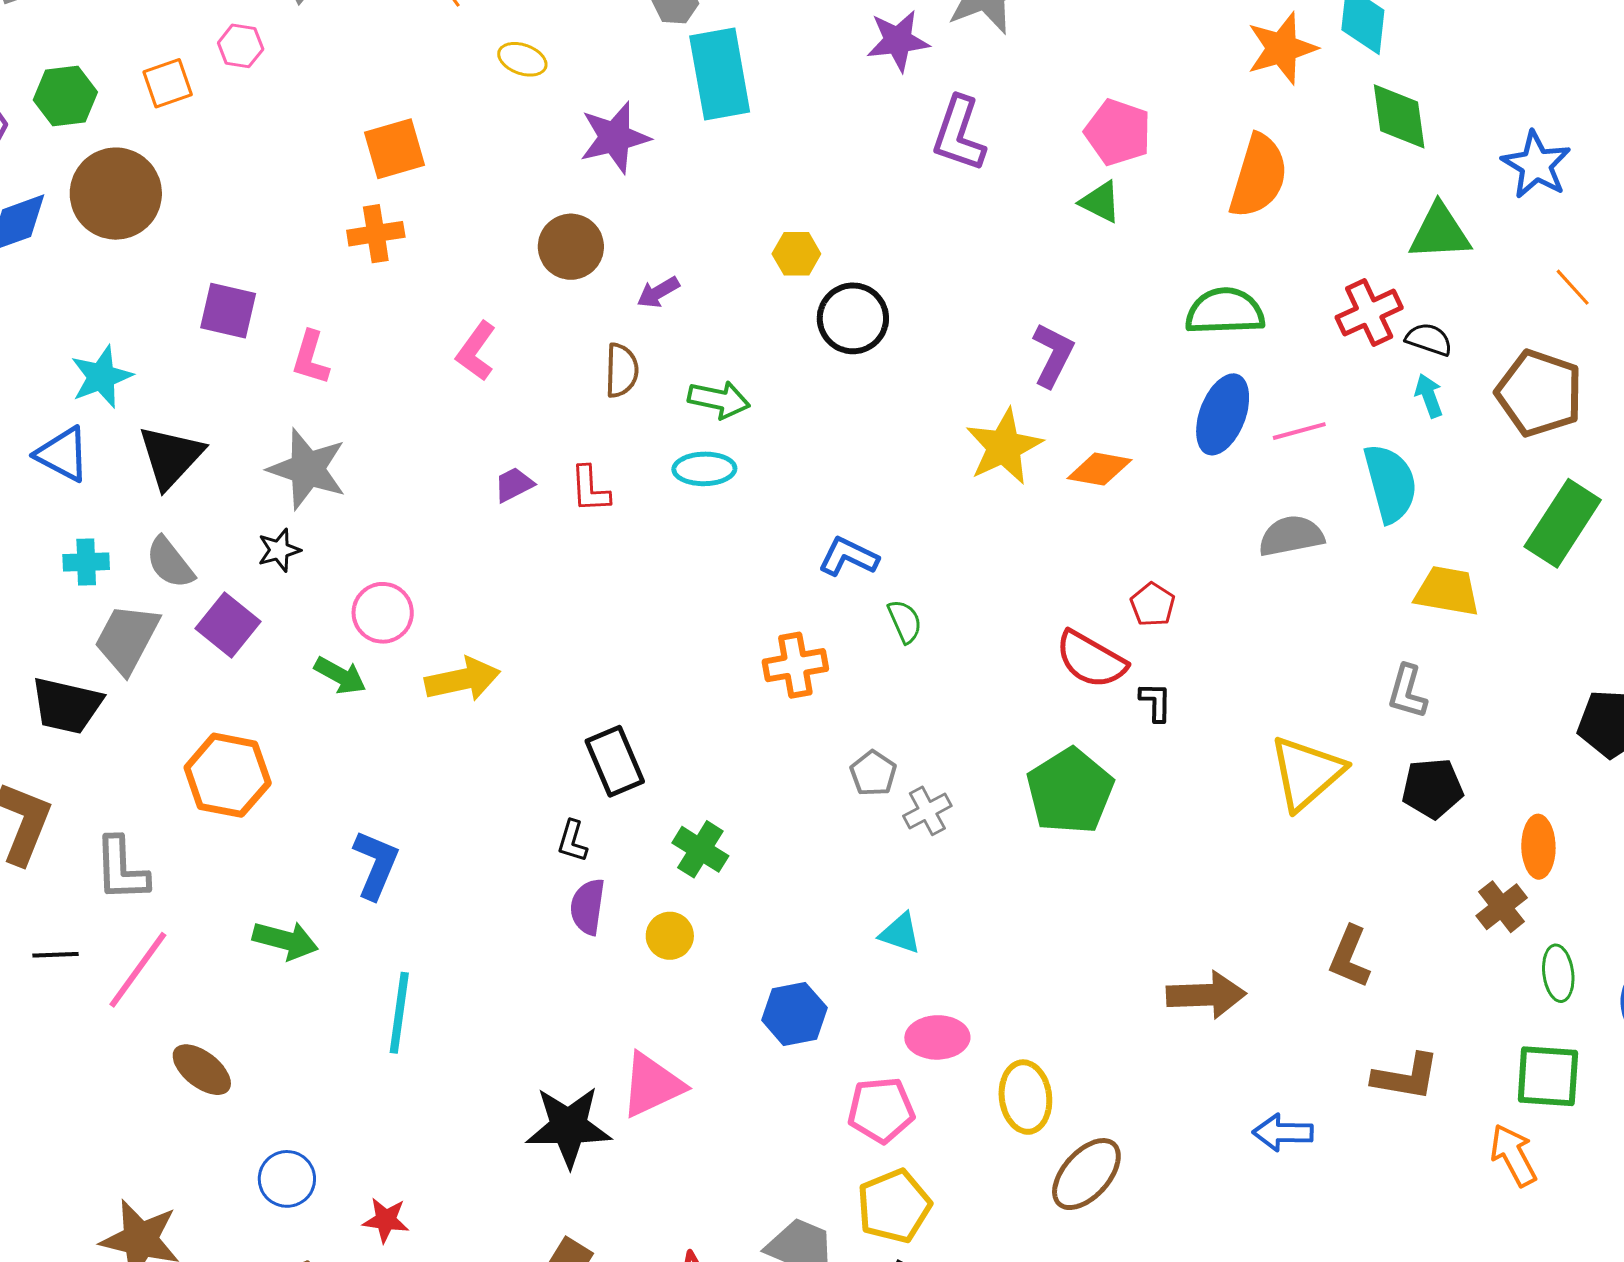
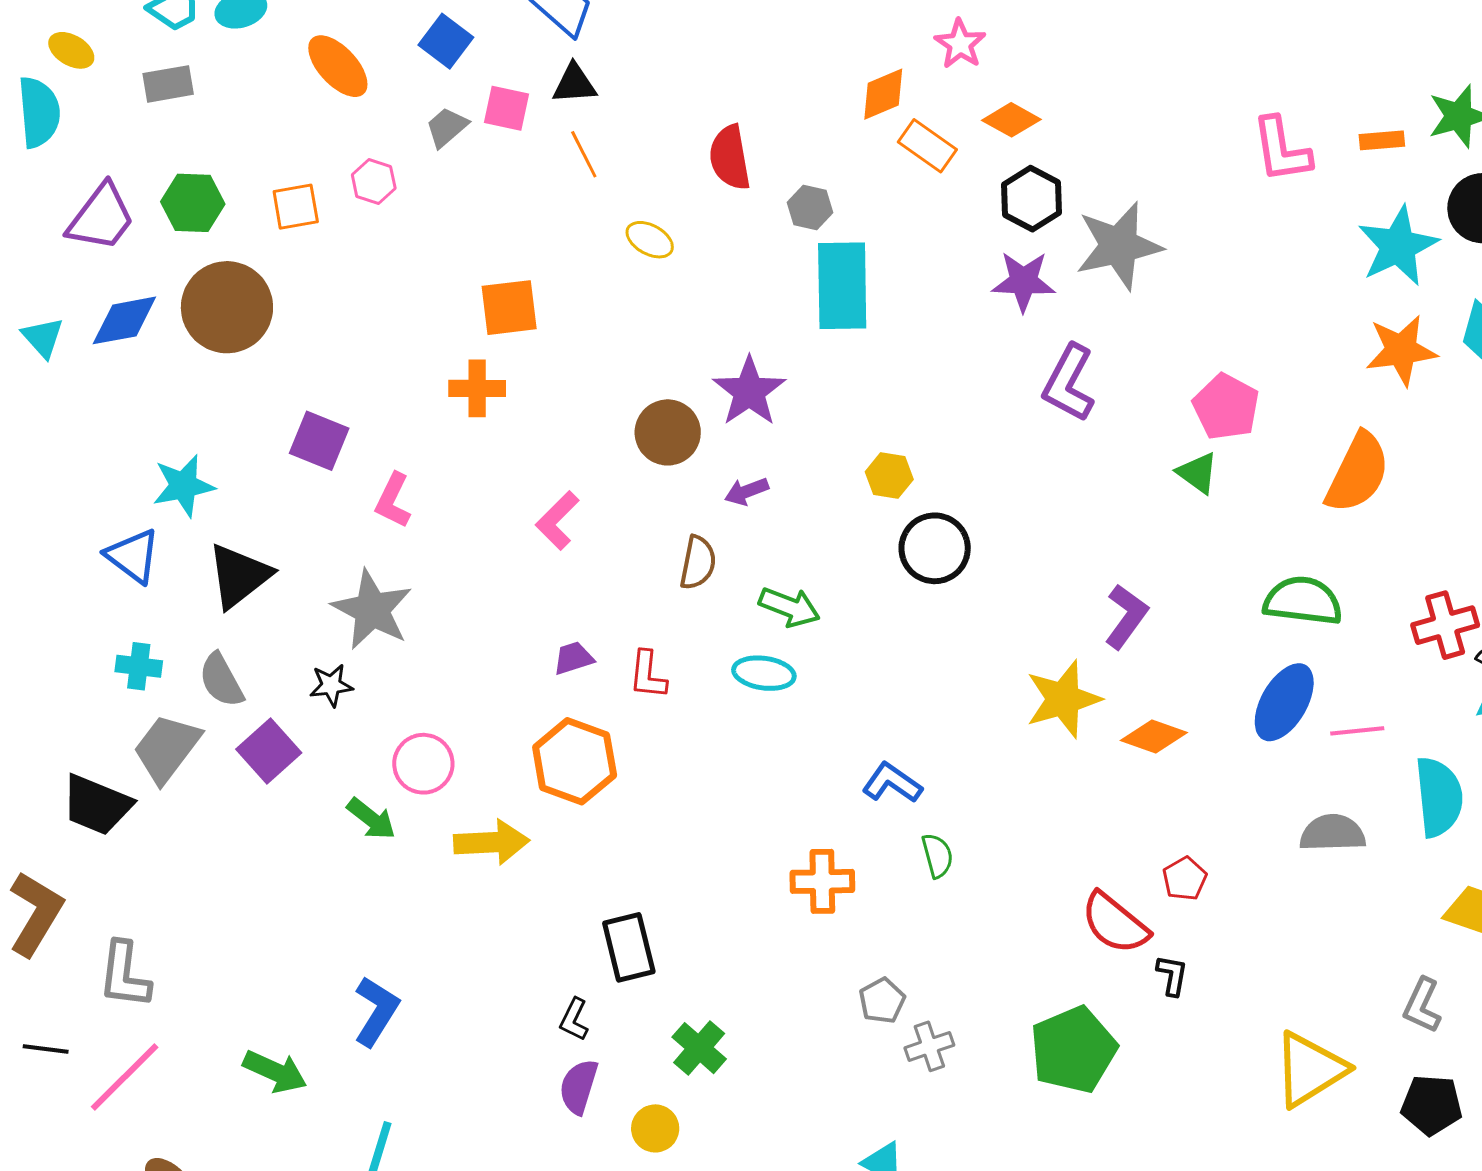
purple star: (615, 137) -> (749, 391), moved, turned -30
orange hexagon: (228, 775) -> (575, 761), moved

